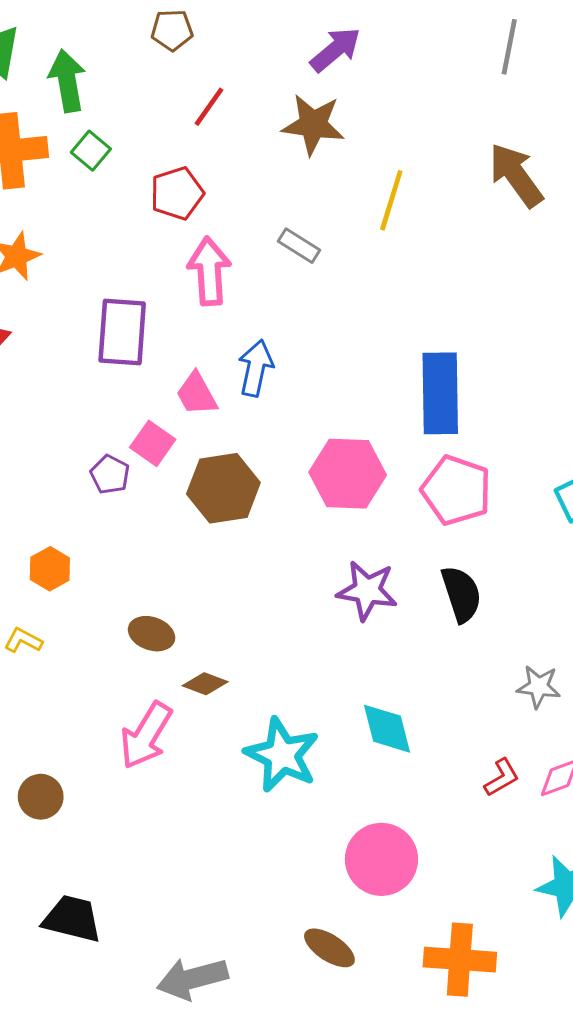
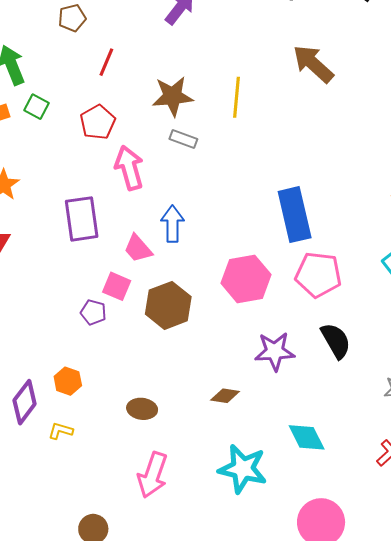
brown star: (313, 125) -> (173, 96), moved
brown diamond: (205, 684) -> (225, 396), moved

